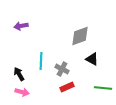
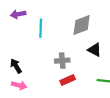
cyan line: (41, 61) -> (41, 28), moved
gray cross: (62, 69) -> (62, 61), turned -32

